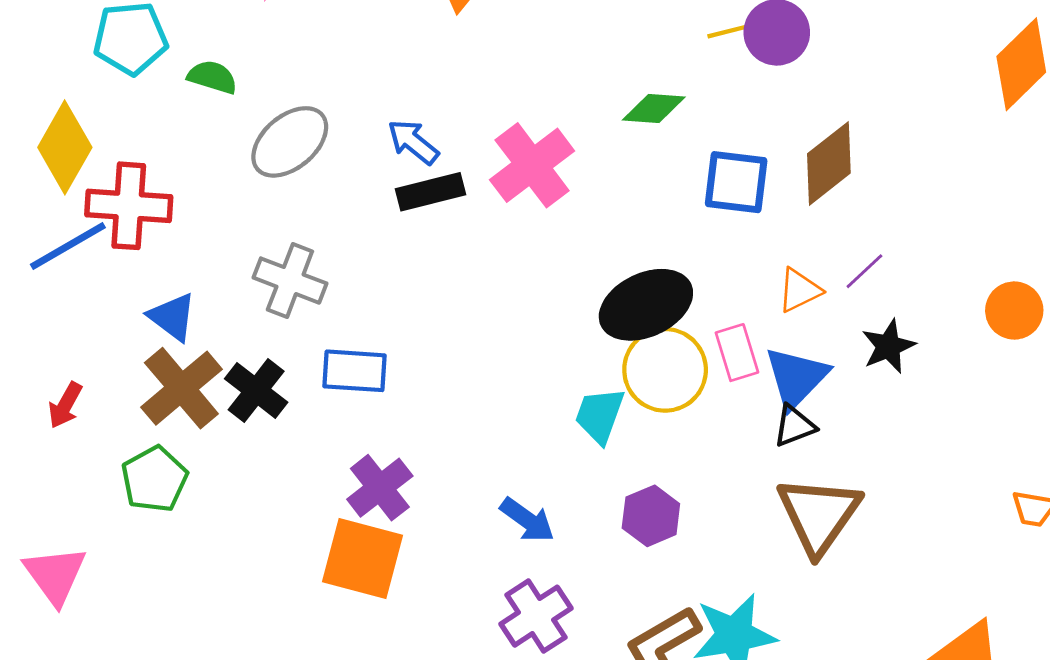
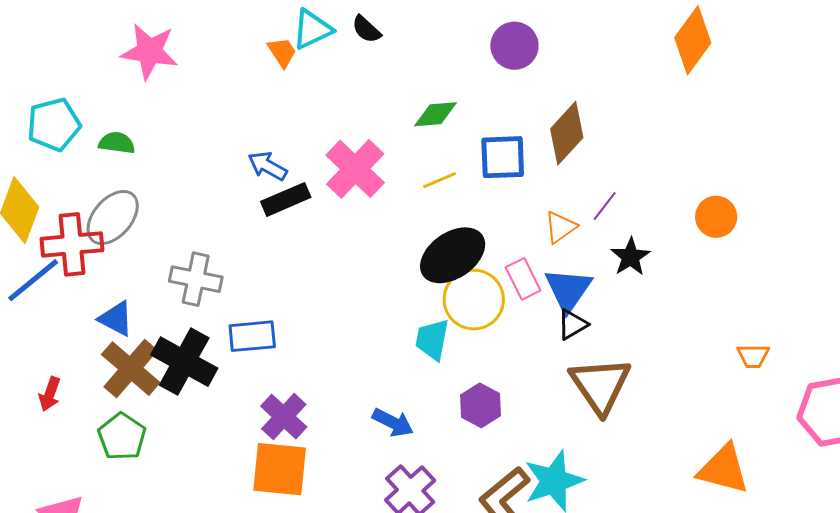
yellow line: (731, 31) -> (440, 180), moved
gray ellipse: (290, 142) -> (113, 218), moved
black cross: (256, 390) -> (184, 362), size x1.4

